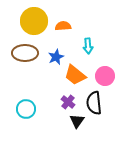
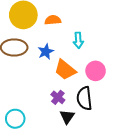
cyan circle: (26, 109) -> (15, 119), moved

